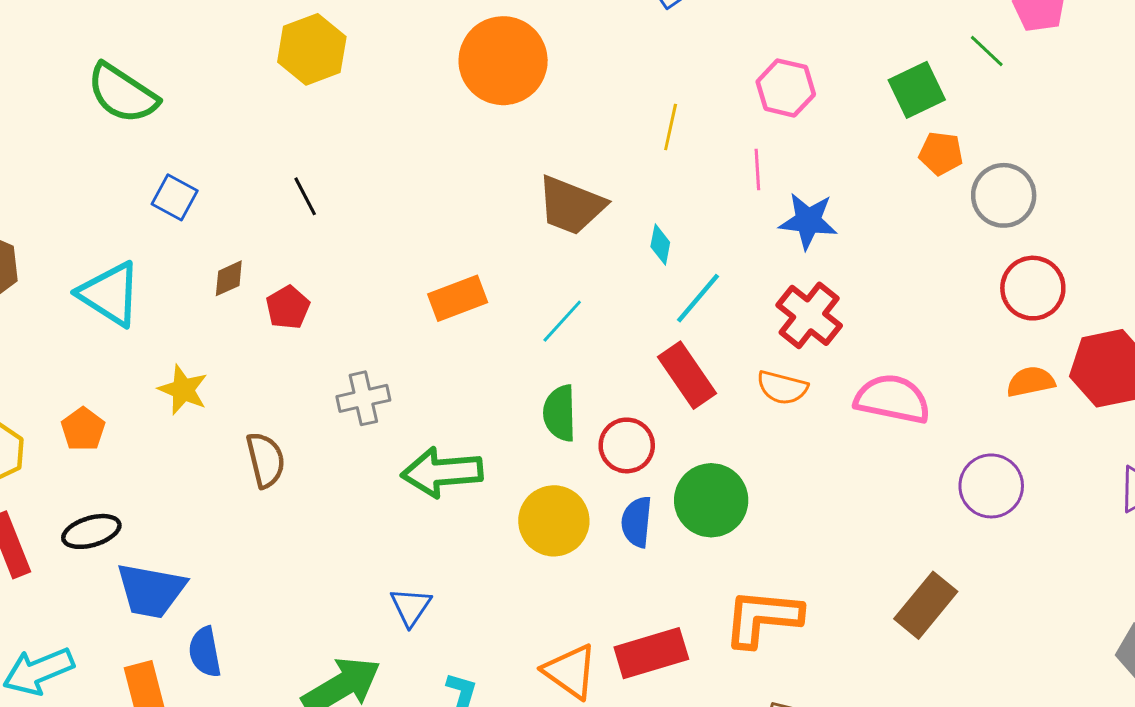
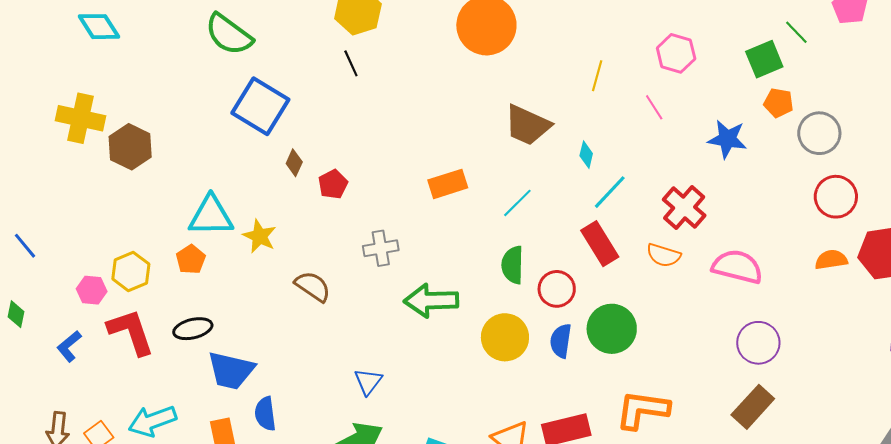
green line: (987, 51) -> (796, 32), moved
pink line: (757, 169) -> (654, 107), turned -32
black line: (305, 196) -> (351, 63), moved
blue square: (175, 197) -> (260, 106), size x1.8
blue star: (808, 221) -> (727, 139), moved
brown diamond: (229, 278) -> (294, 163), turned -44
cyan triangle: (110, 294) -> (211, 216), moved, turned -36
brown semicircle: (266, 460) -> (313, 286), turned -45
purple circle: (991, 486) -> (758, 343), moved
blue triangle: (411, 607) -> (368, 382), moved

